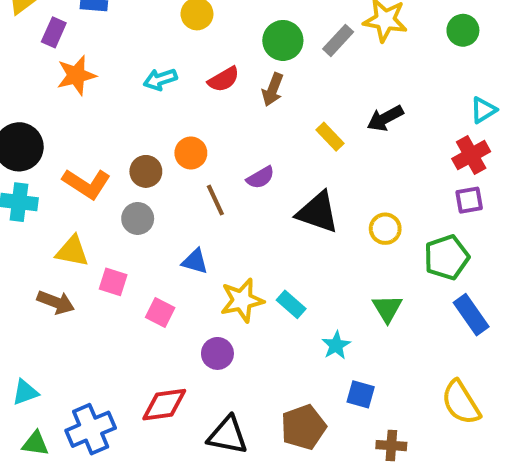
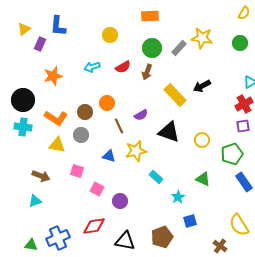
orange star: (76, 75) -> (53, 76), moved
yellow rectangle: (330, 137) -> (175, 95), size x1.6
yellow triangle: (72, 251) -> (57, 145), moved
pink square: (113, 282) -> (77, 171), moved
yellow star: (242, 300) -> (136, 151), moved
green triangle: (387, 308) -> (203, 179), turned -35
pink square: (160, 313) -> (97, 189), moved
cyan triangle: (25, 392) -> (35, 201), moved
blue square: (361, 394) -> (190, 221), turned -32
brown cross: (391, 446) -> (220, 246), moved, turned 32

